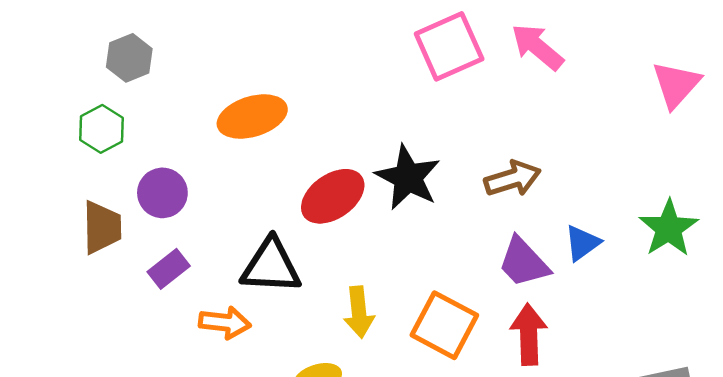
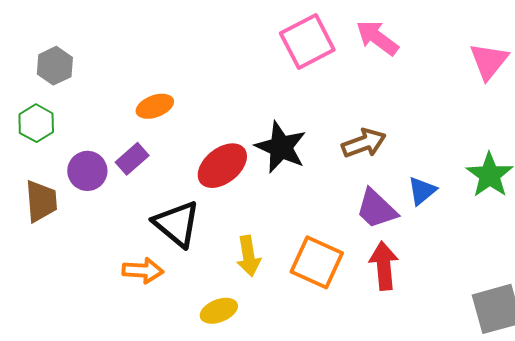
orange ellipse: (252, 117) -> (155, 106), size x0.7
black triangle: (271, 266) -> (177, 224), turned 40
purple rectangle: (169, 269) -> (132, 159), moved

